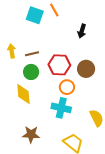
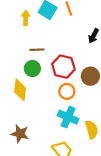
yellow arrow: (12, 51) -> (26, 18), moved
cyan cross: (61, 108) -> (68, 117), moved

